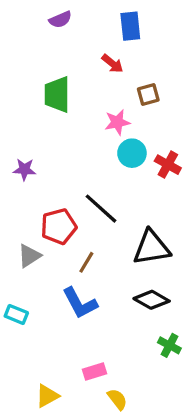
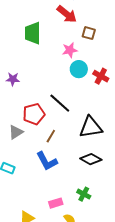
red arrow: (112, 64) -> (67, 14), size x1.5
brown square: (148, 94) -> (89, 33), turned 32
green cross: (169, 345) -> (84, 194), moved

